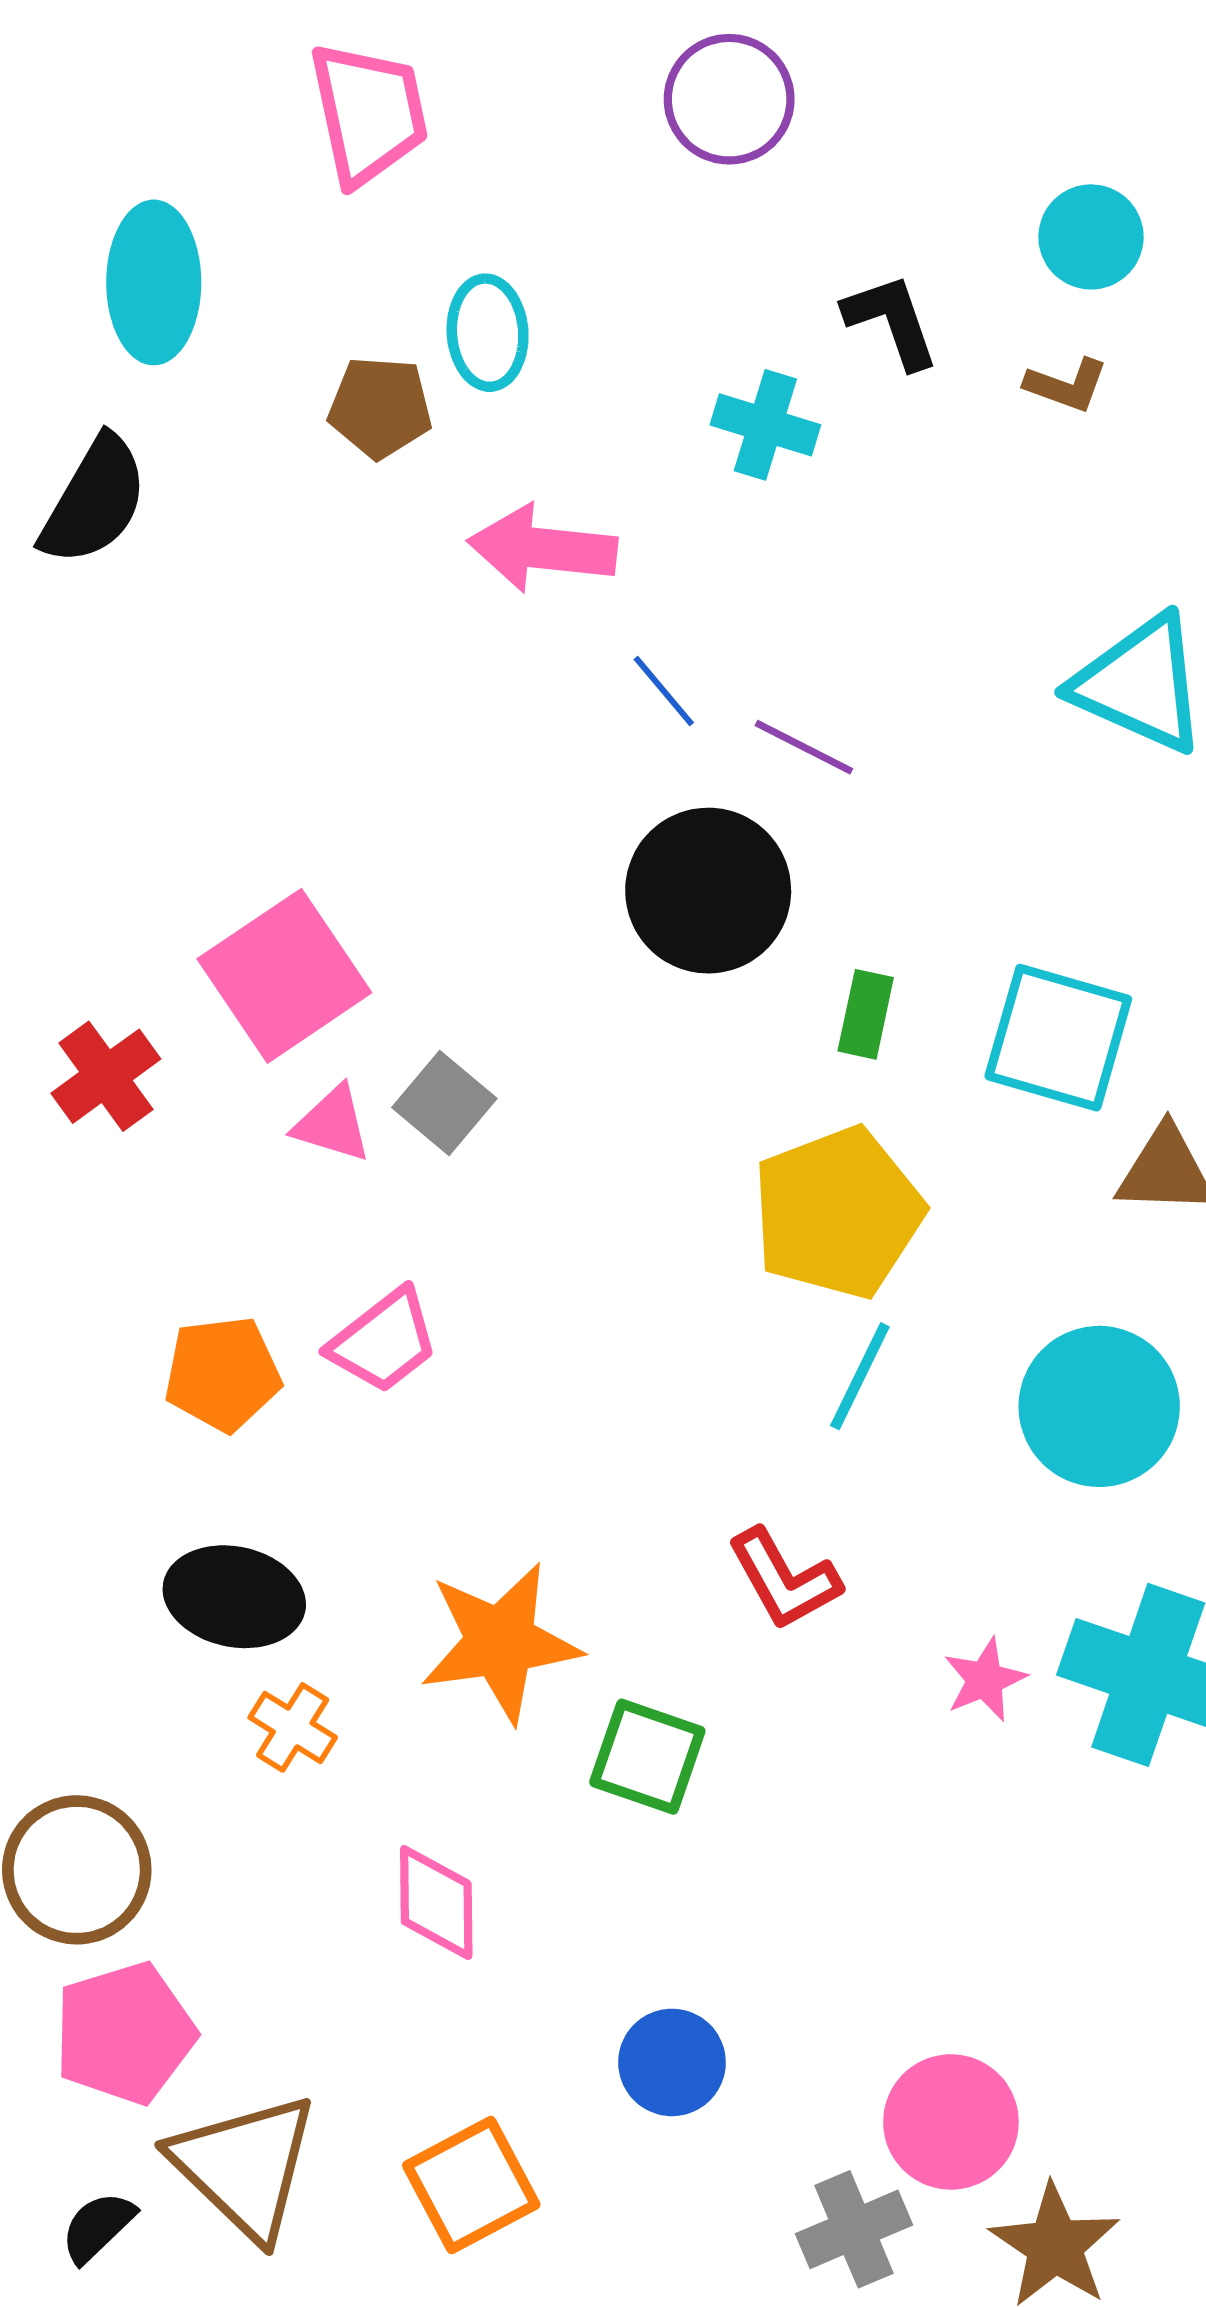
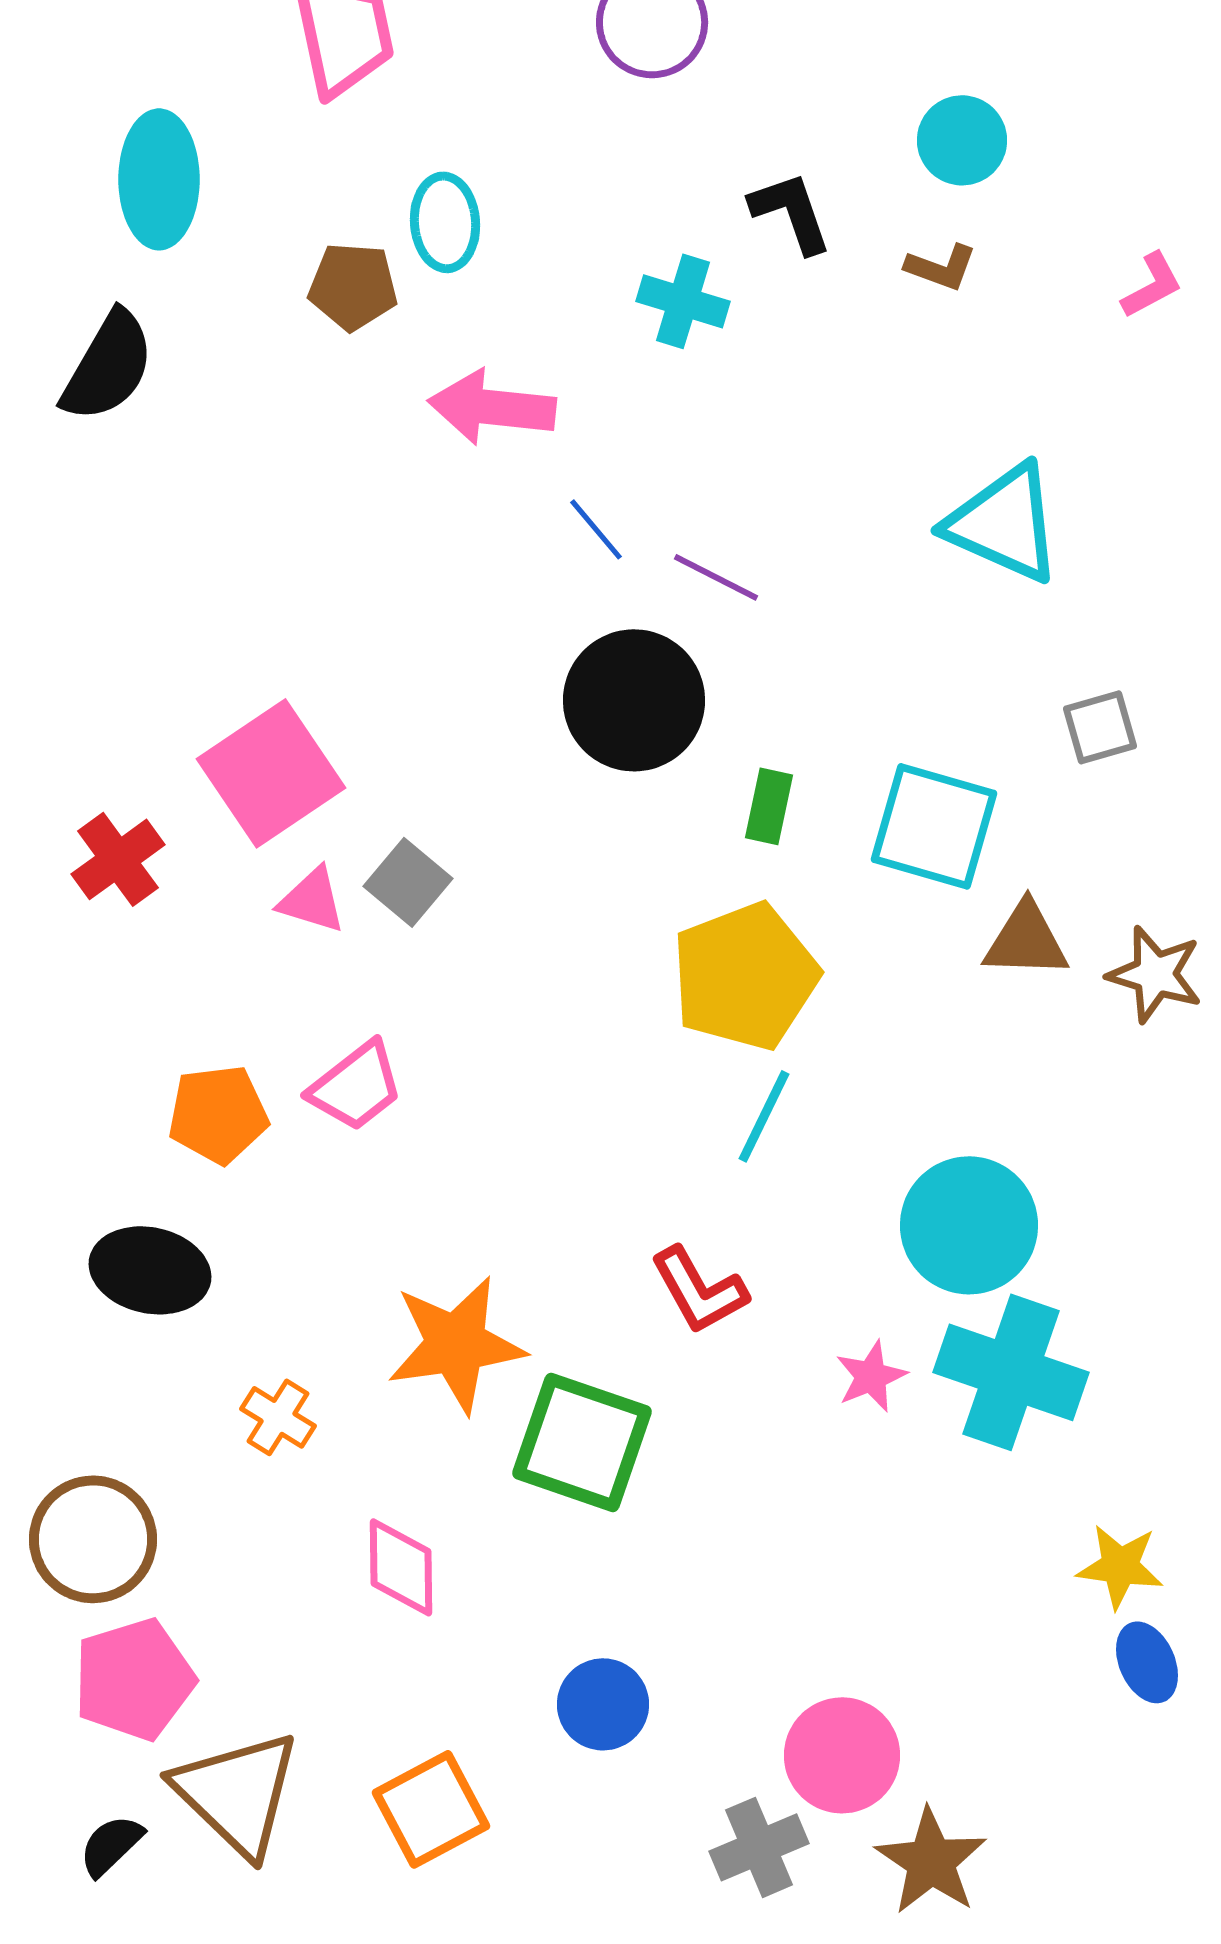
cyan circle: (1099, 1406) -> (969, 1225), moved
black ellipse: (234, 1597) -> (150, 1270), moved
green square: (647, 1757) -> (582, 1442), size x1.4

